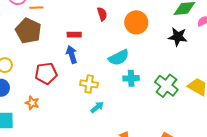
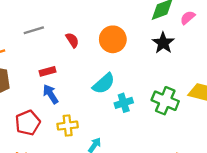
black star: (178, 37) -> (163, 43), turned -30
yellow cross: (89, 84) -> (68, 126), moved

